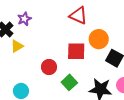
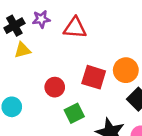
red triangle: (78, 16) -> (75, 28), moved, turned -36

